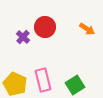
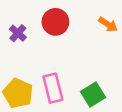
purple cross: (23, 37) -> (18, 33), moved

